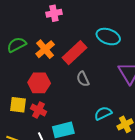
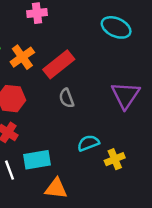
cyan ellipse: (108, 37) -> (116, 27), moved

